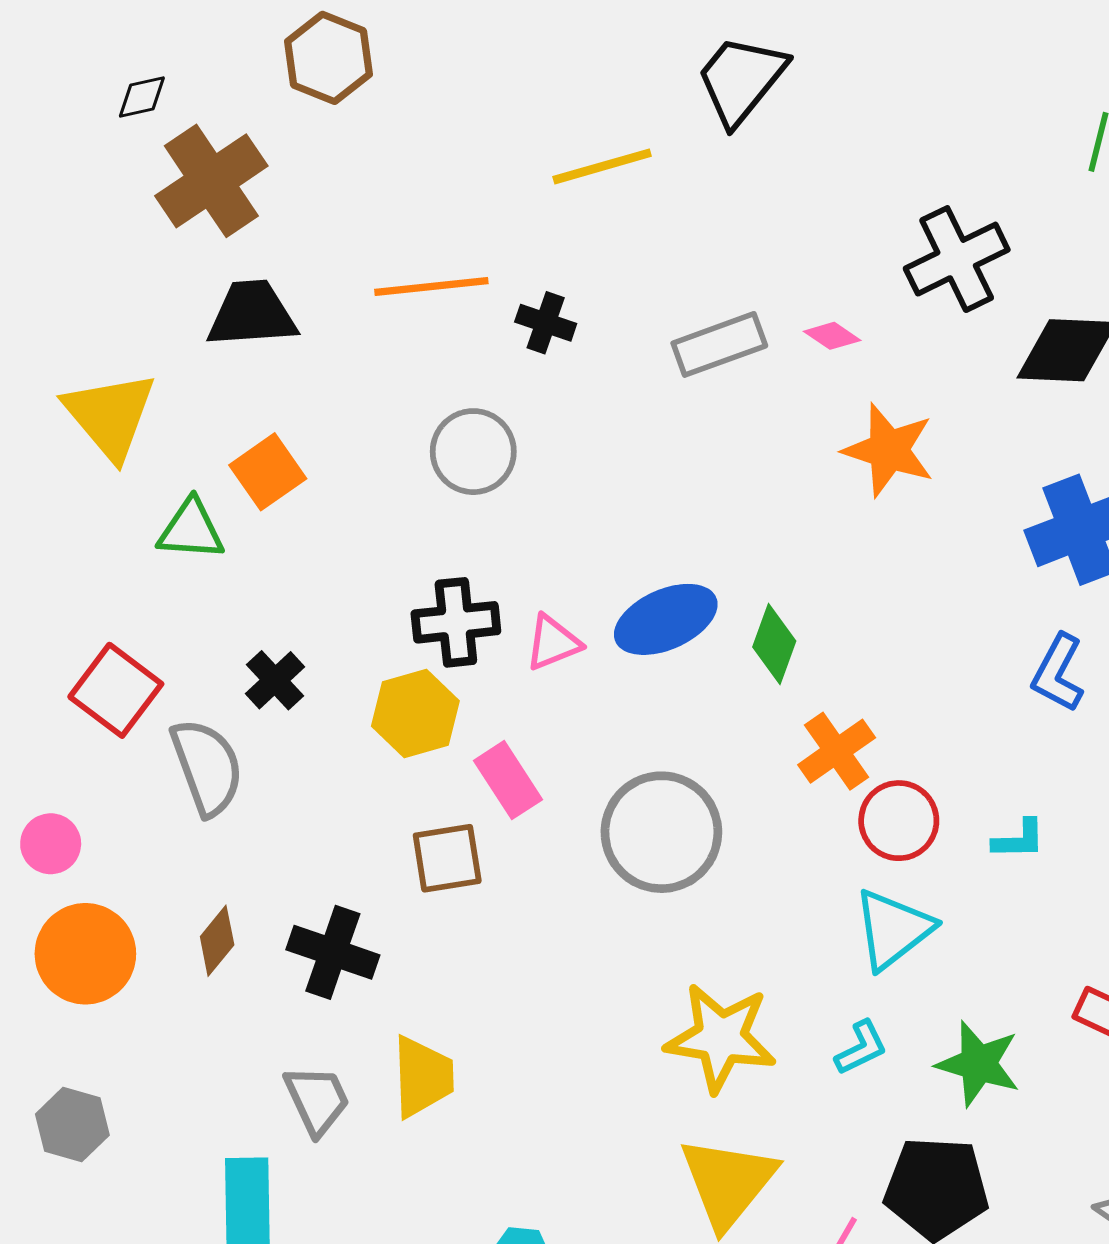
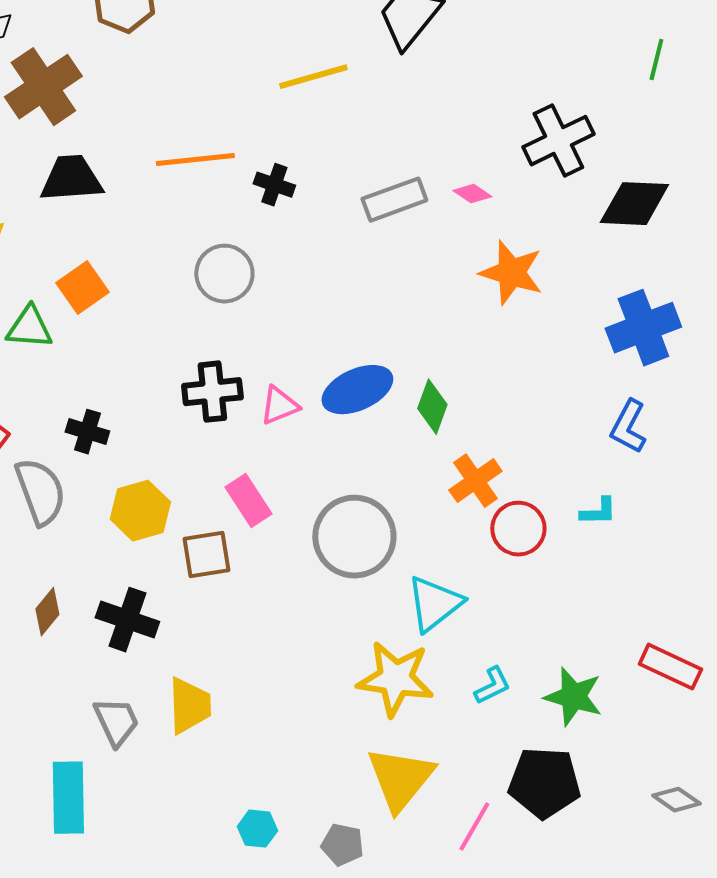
black cross: (275, 680) -> (87, 432), turned -30
yellow hexagon: (415, 714) -> (140, 511), moved
cyan L-shape: (1019, 839) -> (598, 512), moved
cyan triangle: (893, 929) -> (434, 604), moved

